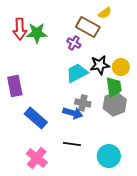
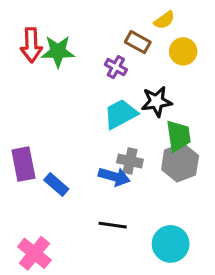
brown rectangle: (88, 27) -> (138, 42), size x0.7
yellow circle: (121, 67) -> (183, 51), moved
purple rectangle: (15, 86) -> (23, 164), moved
blue rectangle: (36, 118) -> (56, 184), size x0.7
pink cross: (37, 158) -> (34, 253), moved

